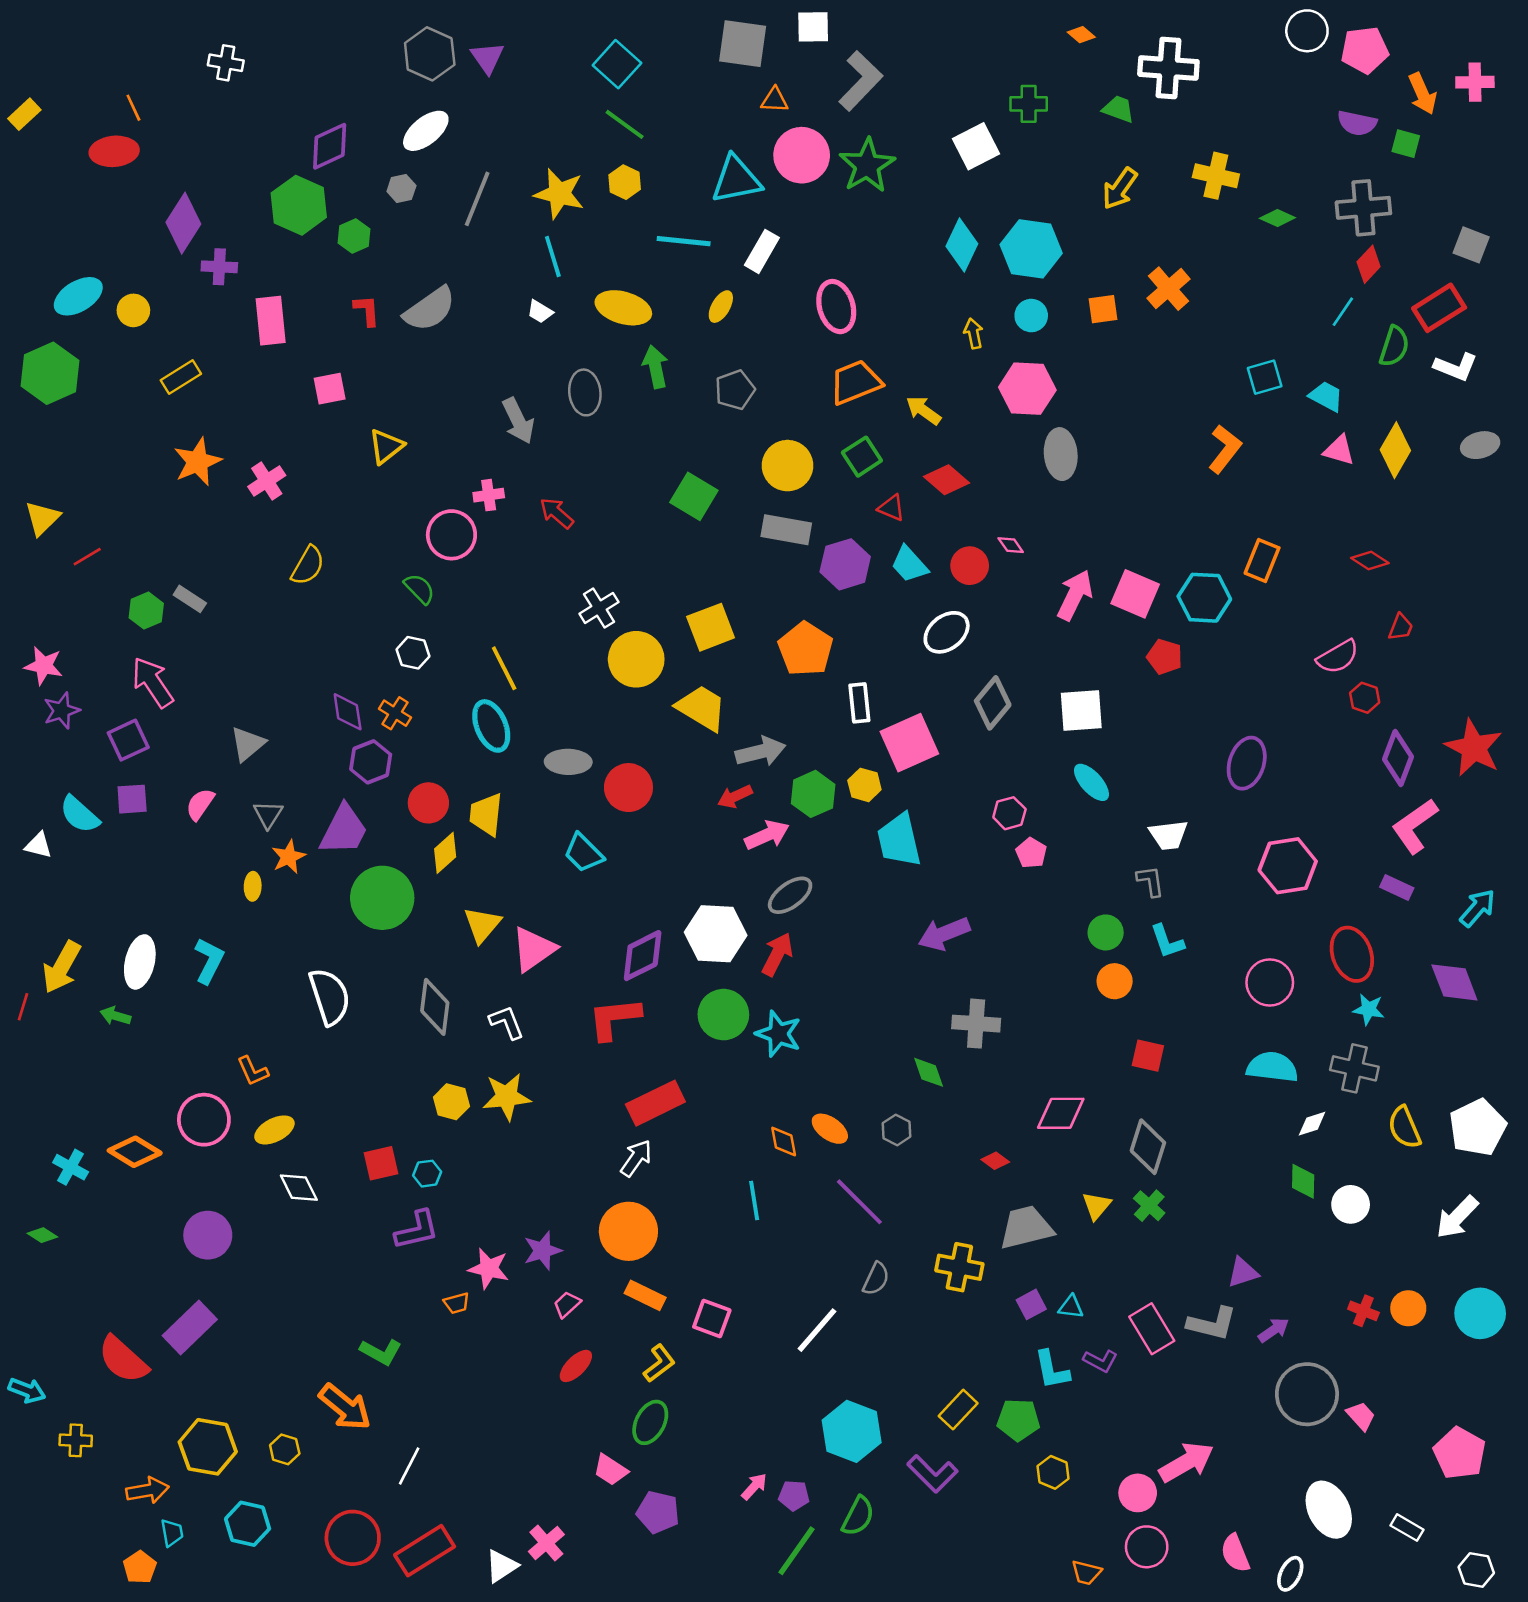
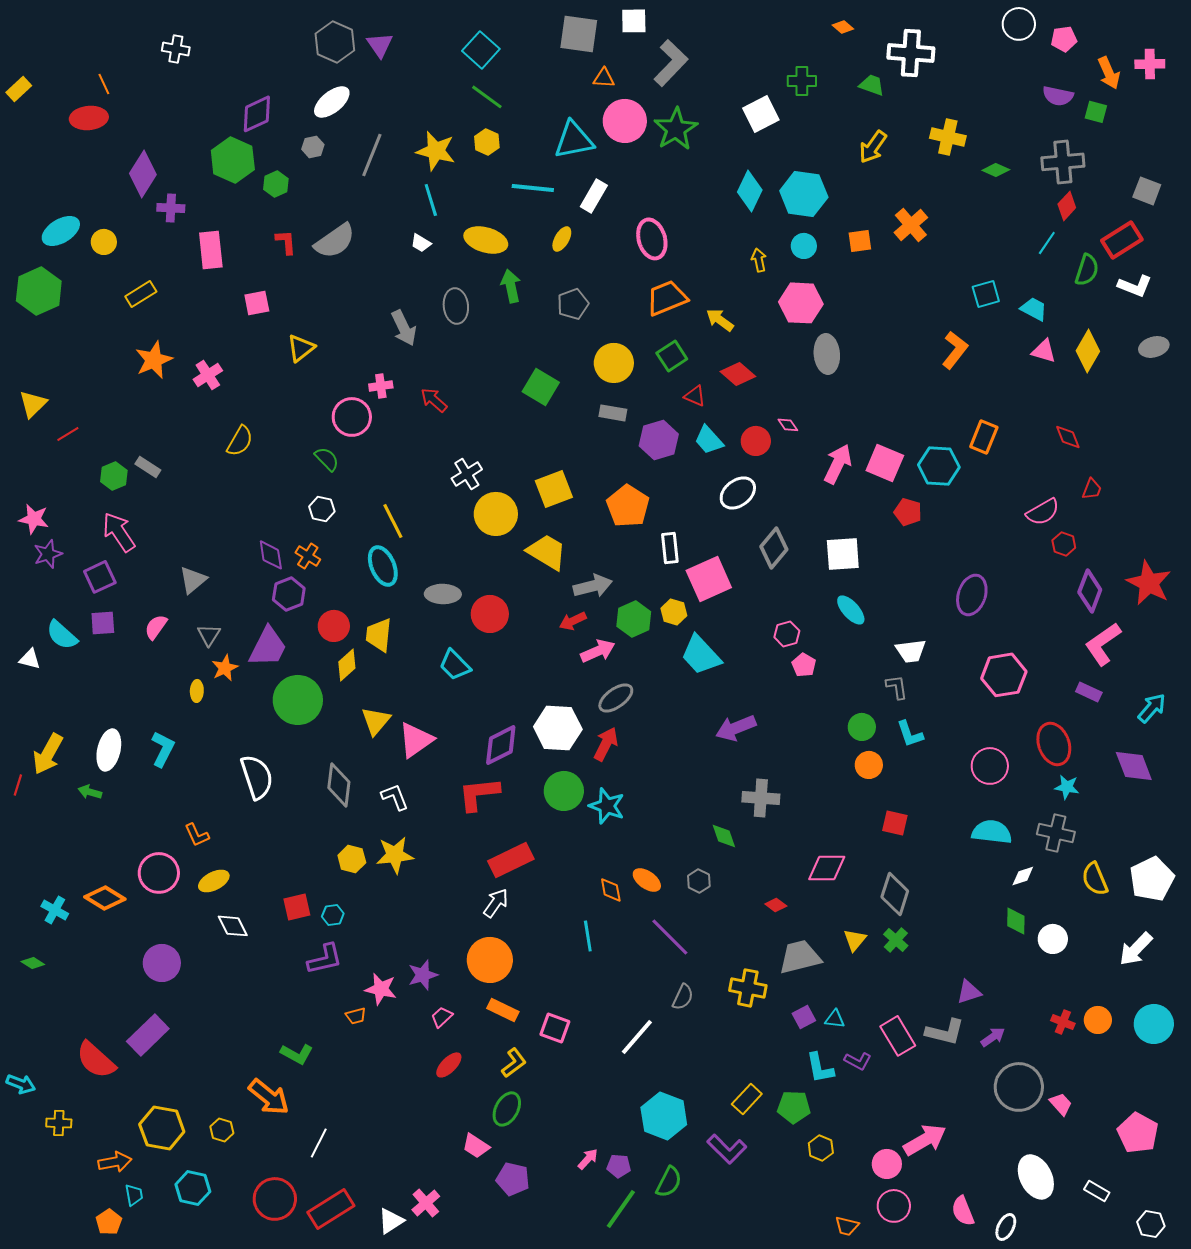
pink pentagon: (1365, 50) -> (1064, 39), size x0.7
gray rectangle: (786, 530) -> (613, 413), size x0.7
red diamond: (1370, 560) -> (1068, 437), turned 36
cyan trapezoid: (899, 840) -> (701, 655), turned -30

